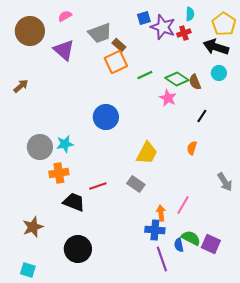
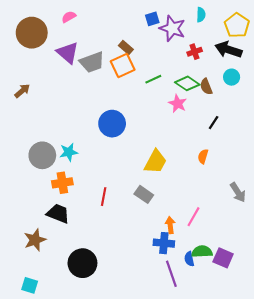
gray trapezoid: (100, 33) -> (92, 62), moved
red cross: (184, 33) -> (195, 52), moved
red line: (98, 186) -> (104, 197), turned -60
black trapezoid: (74, 202) -> (58, 213), moved
green semicircle: (191, 238) -> (202, 252), turned -30

